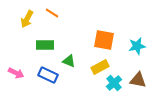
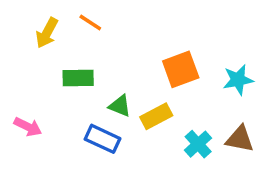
orange square: (104, 40) -> (181, 69), turned -30
yellow rectangle: (100, 67) -> (156, 116), moved
blue rectangle: (48, 75) -> (102, 139), moved

